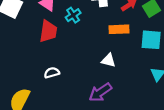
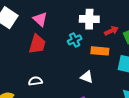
cyan cross: (73, 15) -> (75, 40), moved

